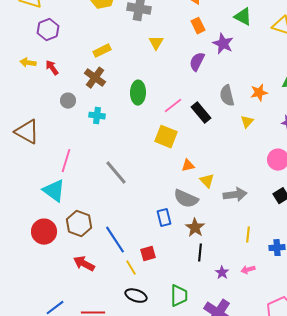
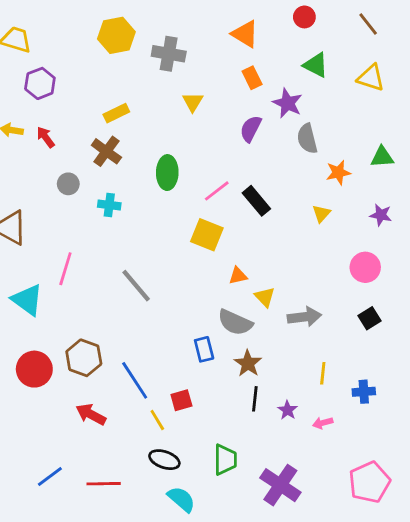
gray semicircle: (227, 96) -> (307, 139), moved
cyan triangle: (54, 191) -> (27, 300), moved
purple star: (222, 273) -> (287, 410), moved

